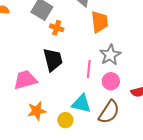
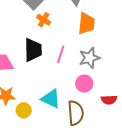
pink line: (89, 69) -> (61, 54), moved
brown semicircle: (109, 112) -> (76, 113), turned -50
yellow circle: (65, 120) -> (24, 110), moved

